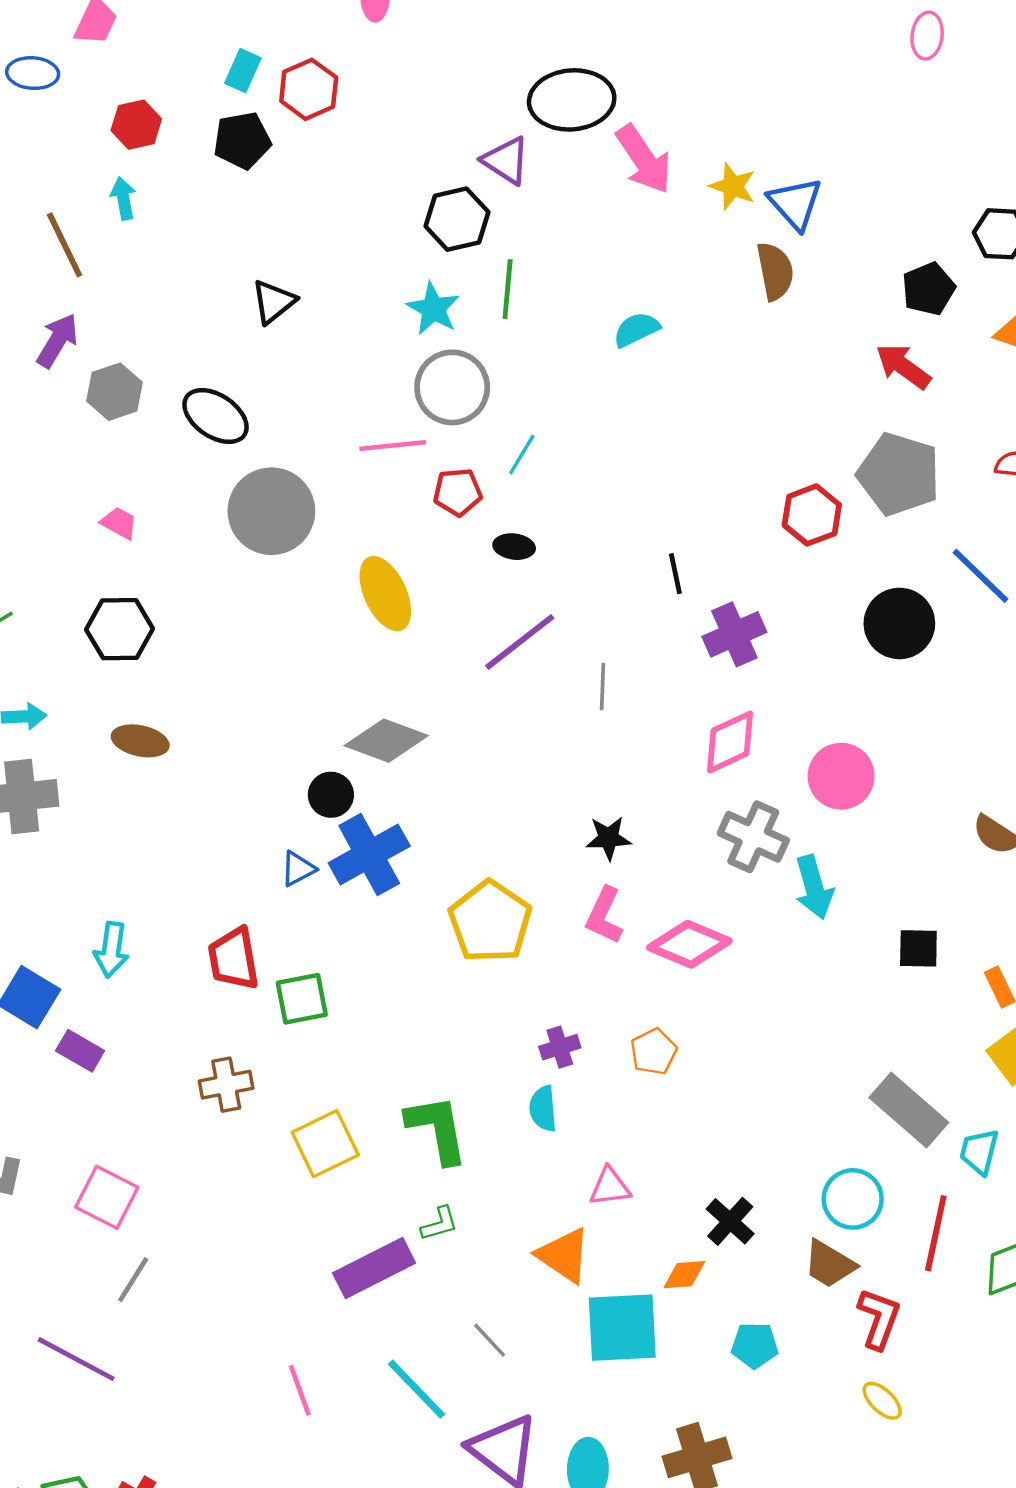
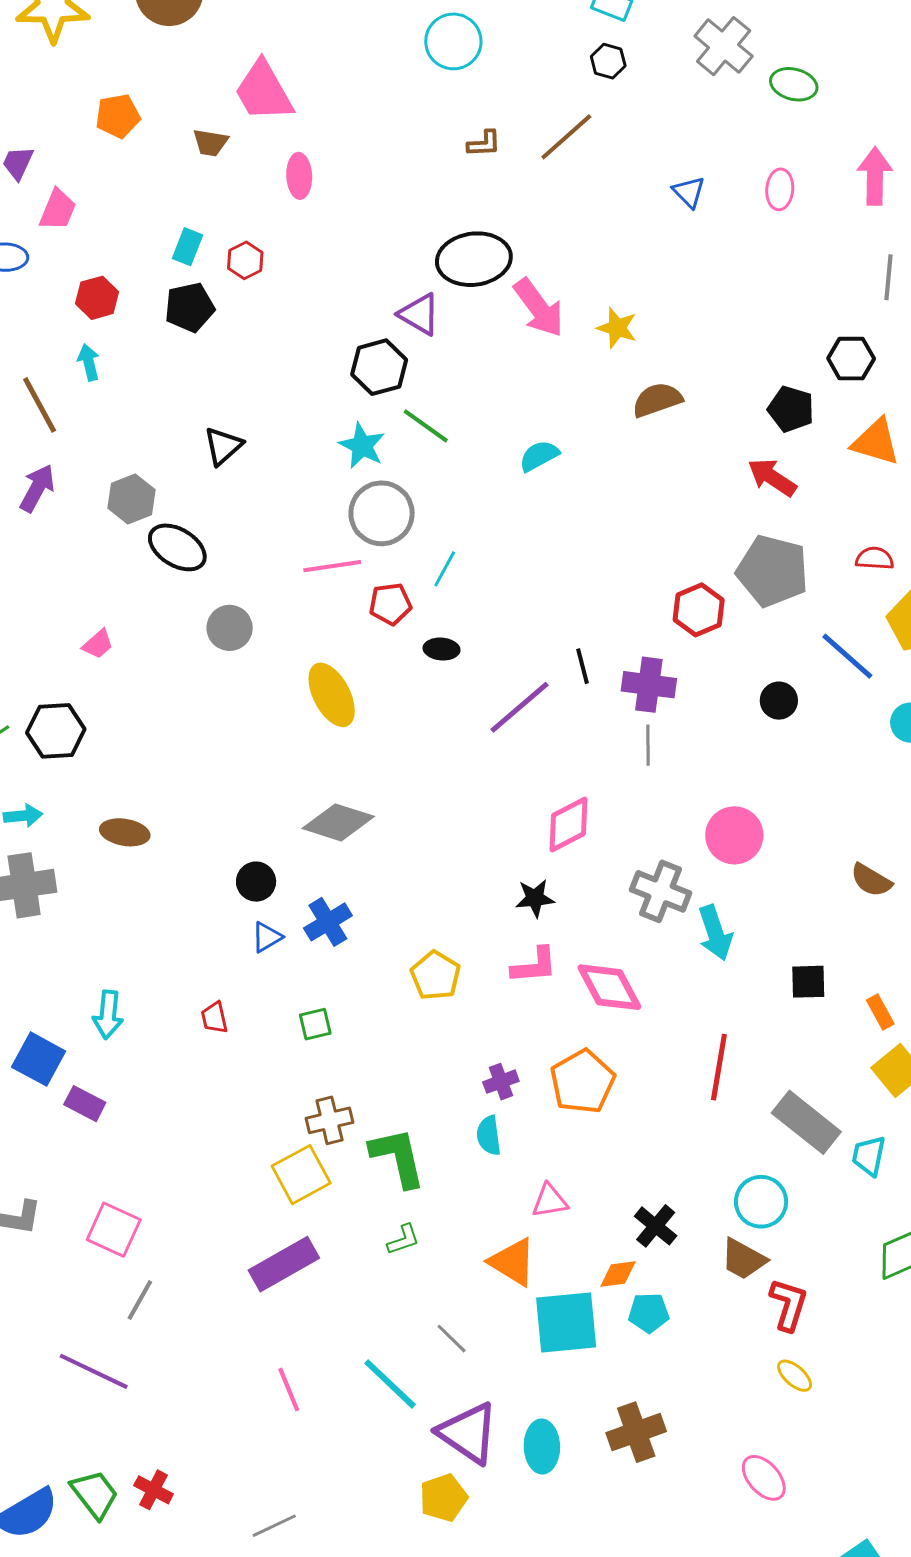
red hexagon: (309, 89) -> (245, 260), size x0.7
blue triangle: (795, 203) -> (689, 192), moved, size x0.7
brown semicircle: (775, 271) -> (657, 400), turned -96
green line: (508, 289) -> (426, 426), turned -57
black pentagon: (928, 289) -> (791, 409), turned -30
gray hexagon: (115, 392) -> (132, 499), moved
gray circle: (271, 511) -> (230, 628), size x0.6
pink trapezoid: (119, 523) -> (98, 644), turned 112
black circle: (899, 623) -> (779, 701), size x0.6
black hexagon: (120, 629) -> (56, 731), moved
purple cross: (734, 634) -> (649, 685), moved, turned 34
purple line: (520, 642) -> (519, 707), moved
gray line: (602, 687) -> (648, 745), moved
pink diamond: (730, 742) -> (568, 825), moved
black circle: (331, 795) -> (256, 882), moved
blue cross: (369, 855) -> (328, 922), size x0.7
pink L-shape: (604, 915) -> (534, 966), turned -117
yellow pentagon: (490, 922) -> (436, 975), size x0.7
pink diamond: (689, 944) -> (609, 987), turned 42
red trapezoid: (234, 959) -> (214, 1018), size x0.6
green square: (302, 999) -> (315, 1024), moved, size x0.7
orange pentagon: (654, 1052) -> (582, 1082), size x1.6
brown cross: (226, 1085) -> (329, 1120), moved
red line: (936, 1233) -> (719, 1067), moved
purple rectangle: (374, 1268) -> (284, 1264), moved
cyan pentagon: (755, 1345) -> (649, 1313), moved

